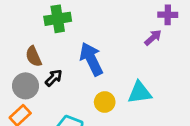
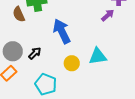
brown semicircle: (34, 56) -> (19, 14), moved
black arrow: (54, 78) -> (35, 53), moved

